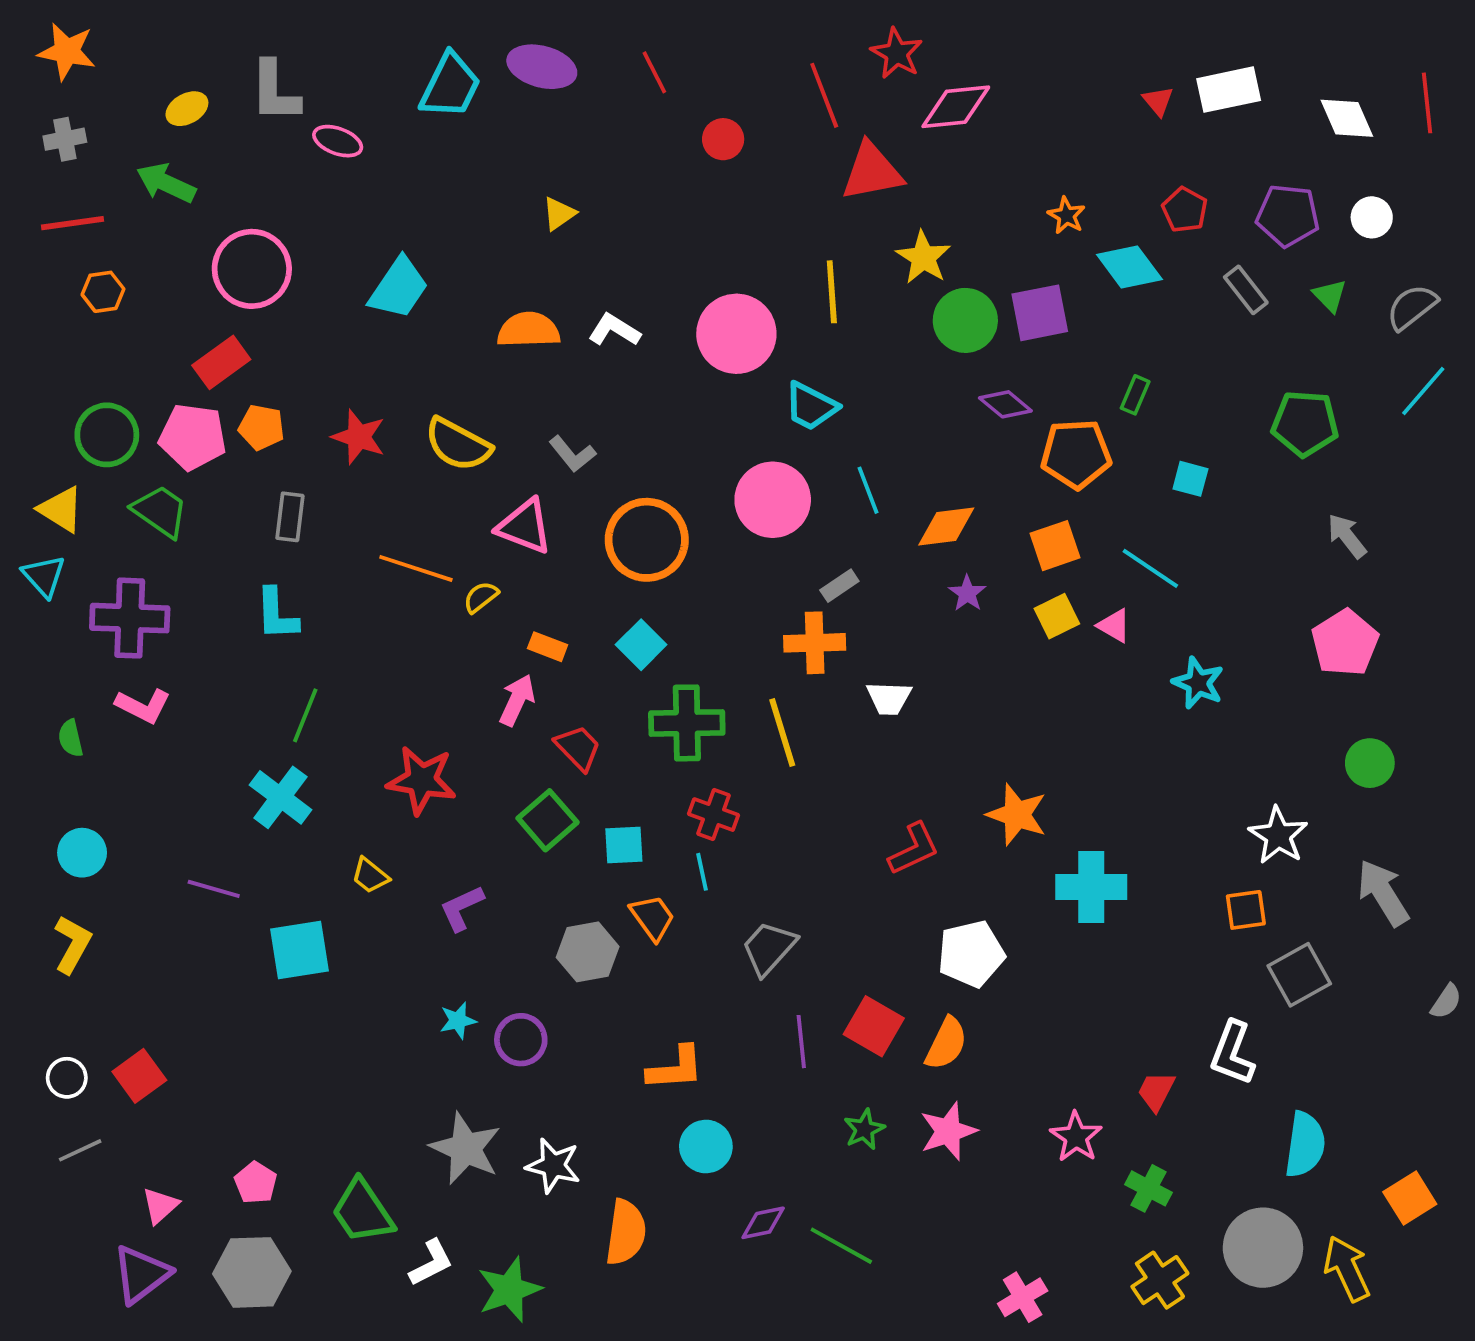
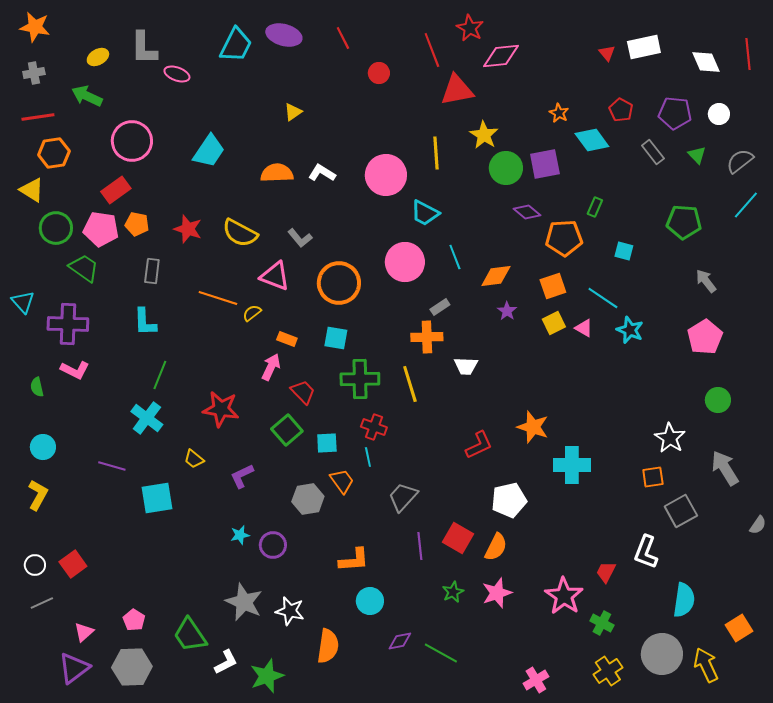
orange hexagon: (103, 292) -> (54, 153), size x1.4
yellow triangle: (61, 509) -> (32, 190), moved
cyan square: (641, 645) -> (336, 338), turned -35
cyan star: (1198, 683) -> (630, 330), moved
pink star: (1076, 1137) -> (564, 596), size x1.4

